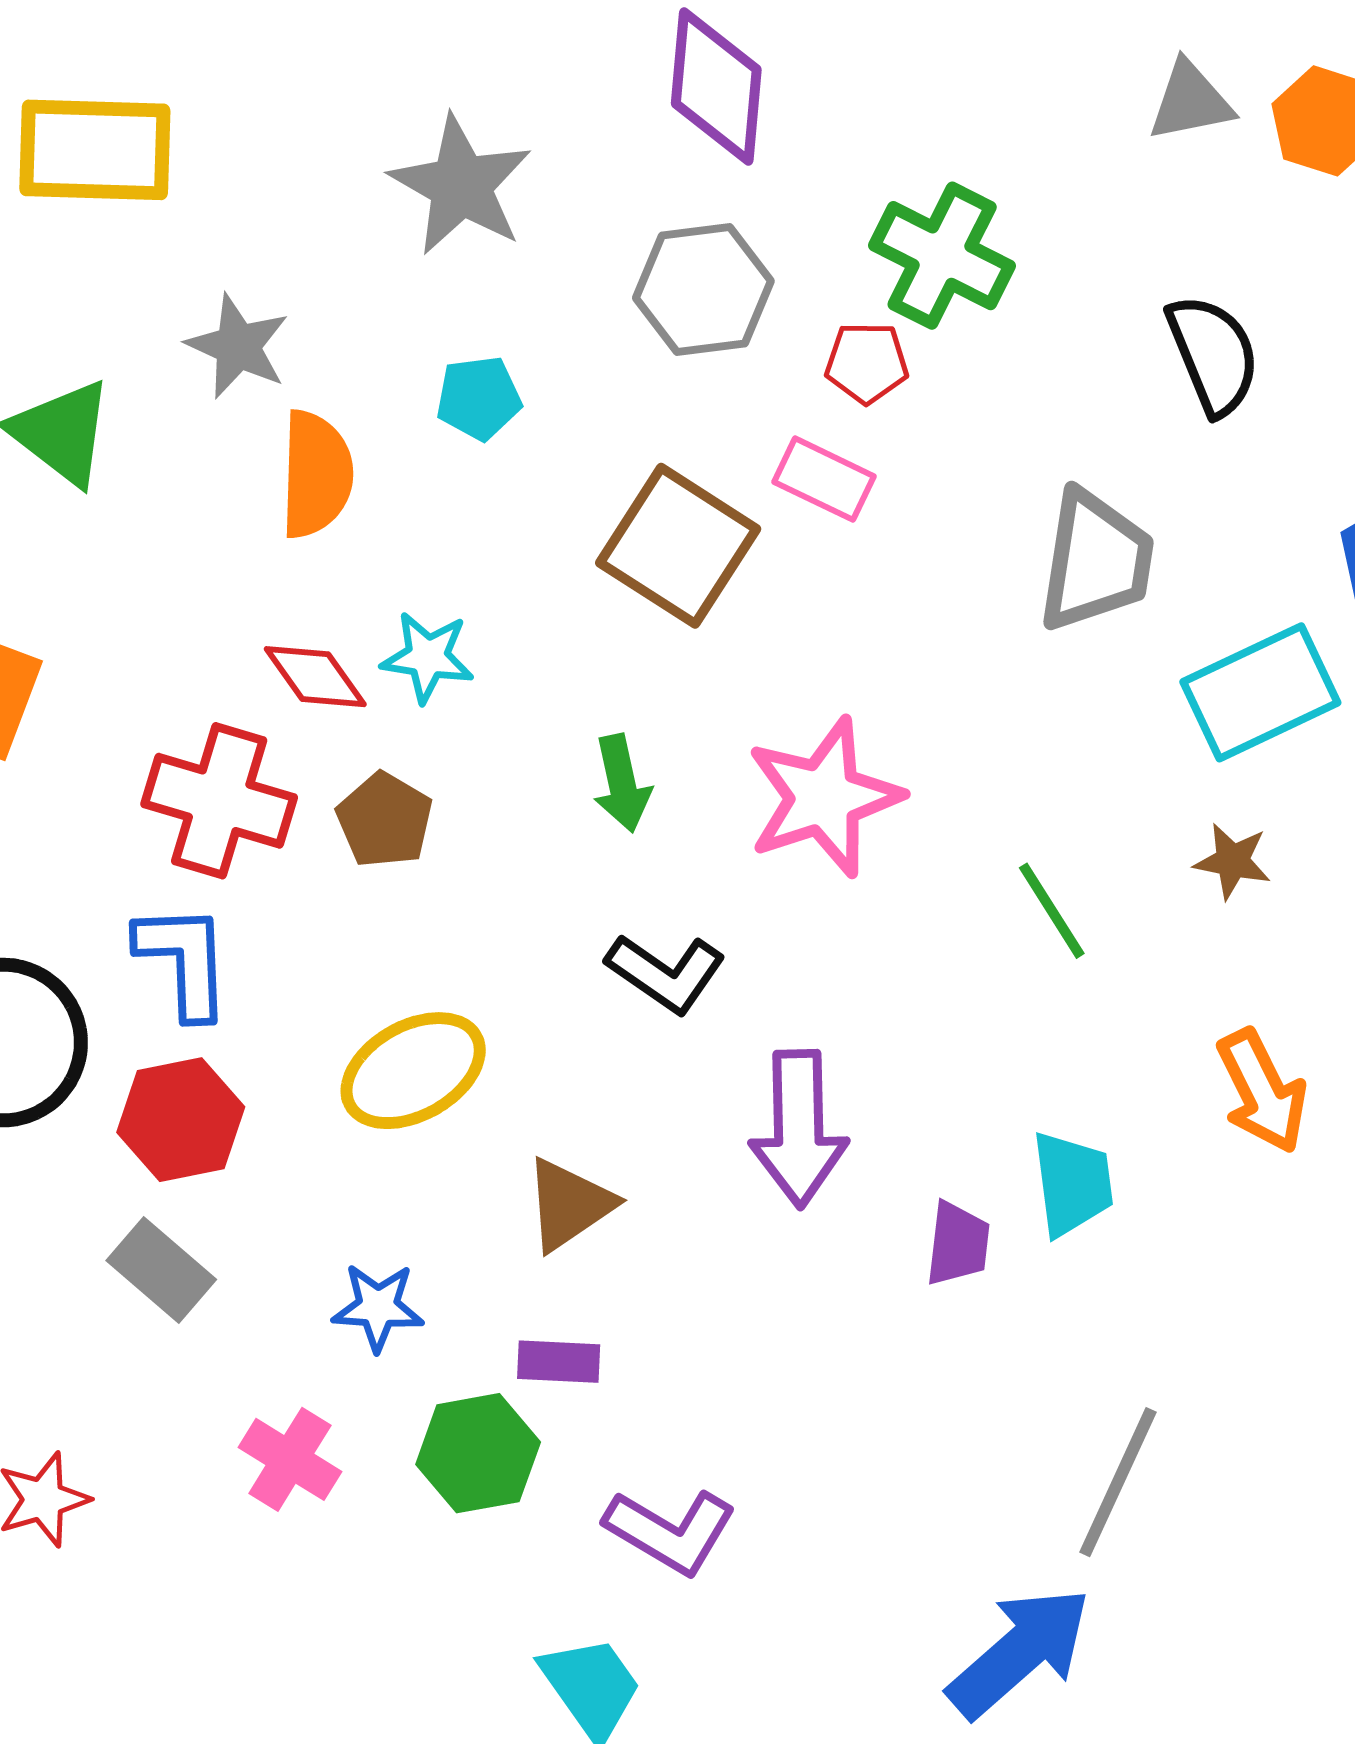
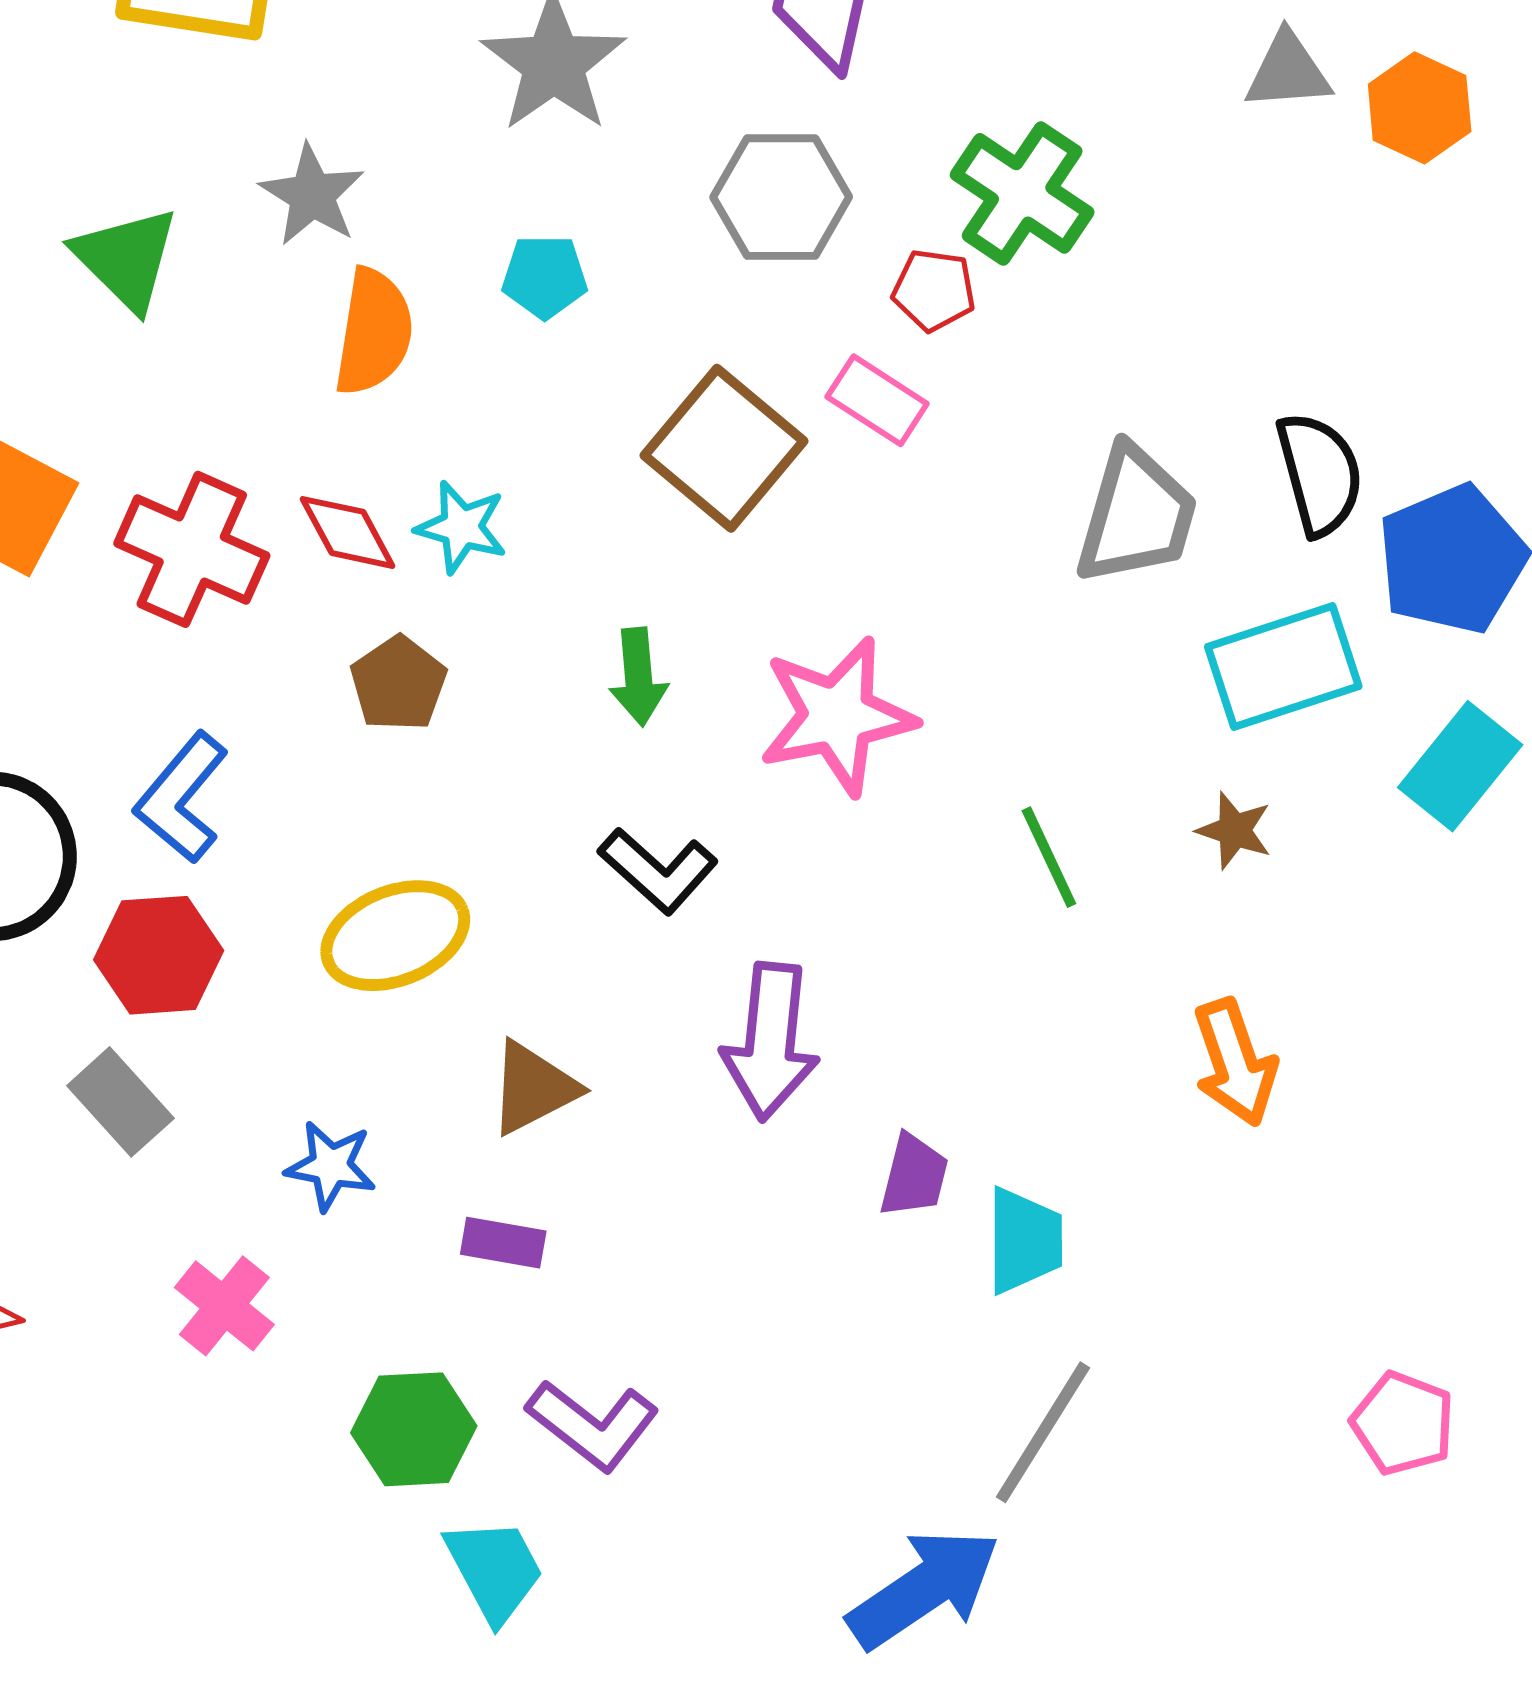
black semicircle: (1213, 355) -> (1320, 474), moved
red cross: (219, 801) -> (192, 549), moved
blue L-shape: (184, 961) -> (182, 798), turned -145
cyan trapezoid: (1072, 1184) -> (1024, 1241), moved
green hexagon: (478, 1453) -> (414, 1429), moved

